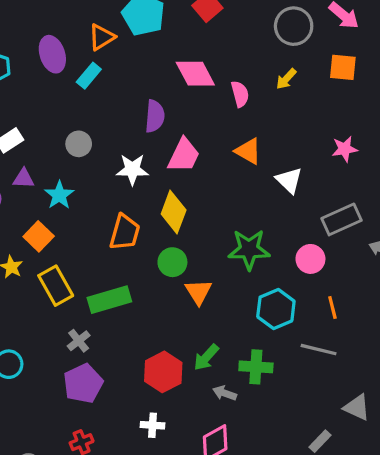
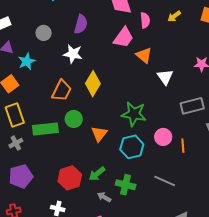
purple semicircle: (155, 116) -> (81, 24), moved
pink trapezoid: (184, 155) -> (123, 38), moved
pink circle: (310, 259) -> (163, 137), moved
green circle: (172, 262) -> (74, 119), moved
orange line: (332, 307) -> (183, 146), moved
cyan hexagon: (276, 309) -> (132, 147), moved
gray cross: (79, 341) -> (16, 143), moved

